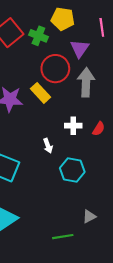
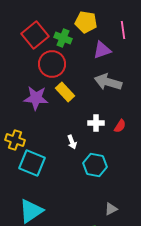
purple triangle: (80, 49) -> (102, 50), turned 36
red circle: (55, 69) -> (52, 64), moved
gray arrow: (86, 82) -> (108, 82), turned -76

